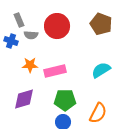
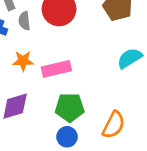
gray semicircle: (31, 35) -> (24, 21), turned 80
cyan semicircle: (101, 70) -> (130, 58), moved

